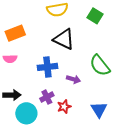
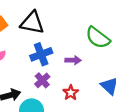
black triangle: (64, 39) -> (32, 23), moved
purple cross: (47, 97) -> (42, 80), moved

